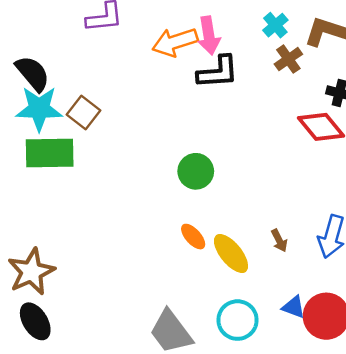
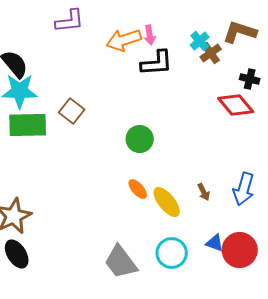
cyan cross: (275, 25) -> (200, 41), moved
pink arrow: (209, 36) -> (150, 35), size x0.7
brown square: (84, 113) -> (72, 111), moved

